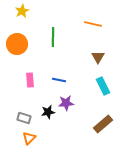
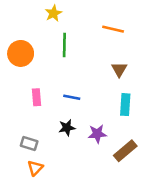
yellow star: (22, 11) -> (53, 13), moved
cyan rectangle: (103, 86) -> (125, 105), turned 30
purple star: (66, 103) -> (97, 134), moved
black star: (48, 112) -> (67, 128), moved

